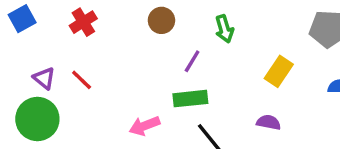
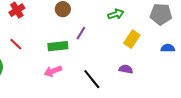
green arrow: (224, 29) -> (116, 14), moved, turned -91
green rectangle: (190, 99) -> (58, 46), moved

